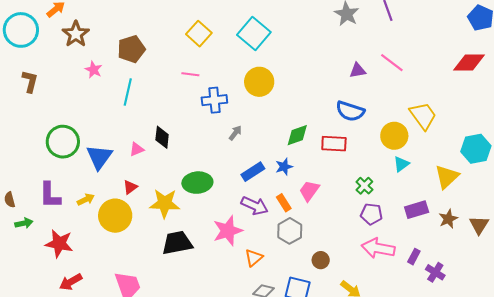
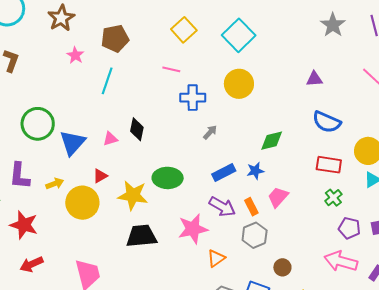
purple triangle: (358, 70) -> (314, 79), moved
red rectangle: (334, 144) -> (329, 165), moved
purple pentagon: (371, 214) -> (349, 228), moved

